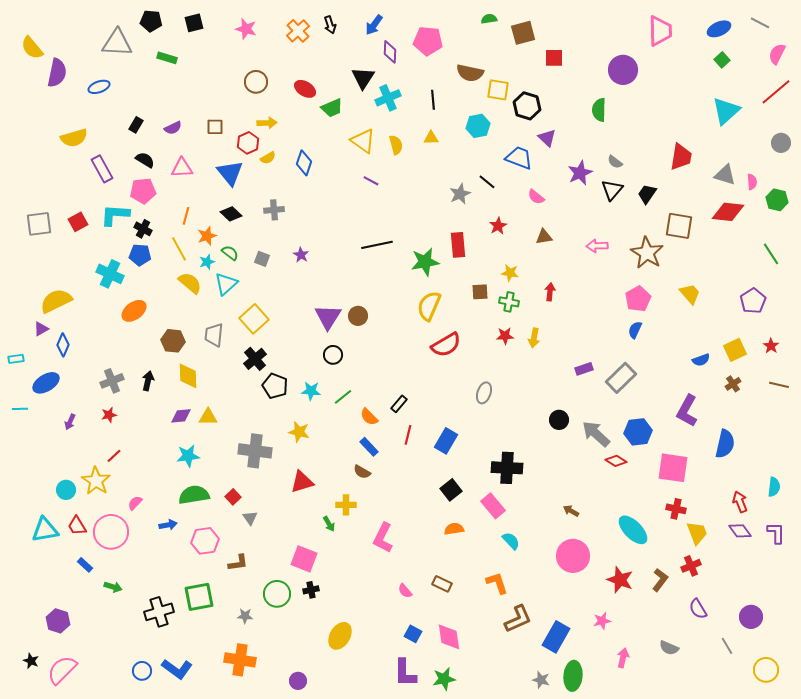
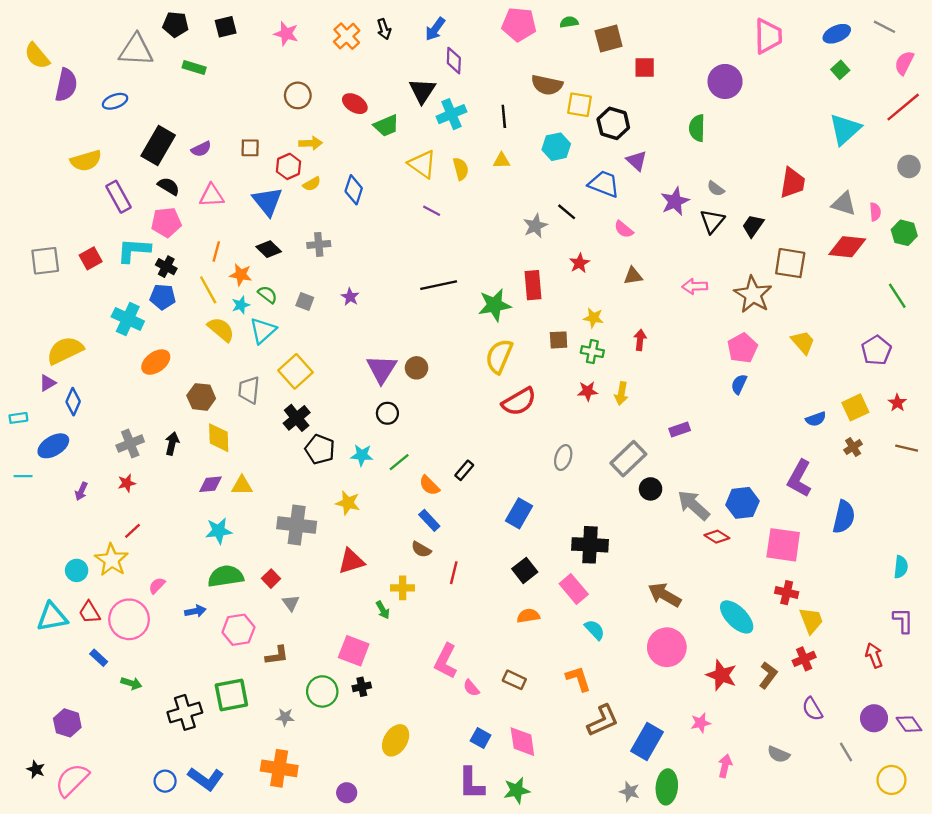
pink pentagon: (428, 41) -> (519, 24), moved
black rectangle: (136, 125) -> (158, 146), size x2.0
orange star: (207, 236) -> (241, 275), turned 30
gray rectangle: (621, 378) -> (628, 459), moved
red line: (408, 435) -> (454, 573), moved
red arrow: (740, 502) -> (874, 655), moved
brown arrow: (571, 511) -> (664, 595), size x1.8
purple diamond: (740, 531) -> (909, 724), moved
pink L-shape: (383, 538) -> (446, 661), moved

